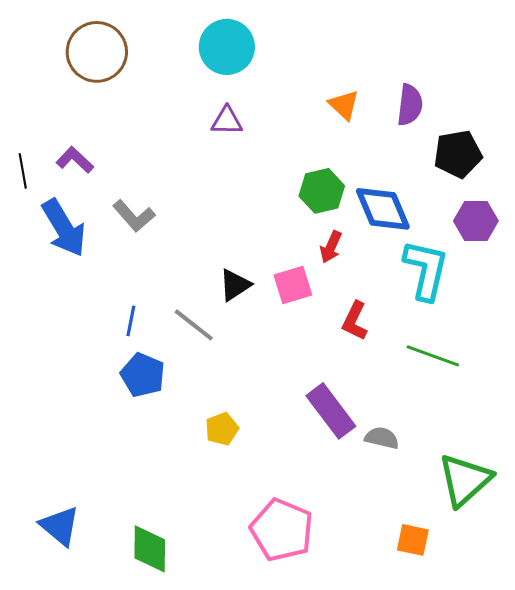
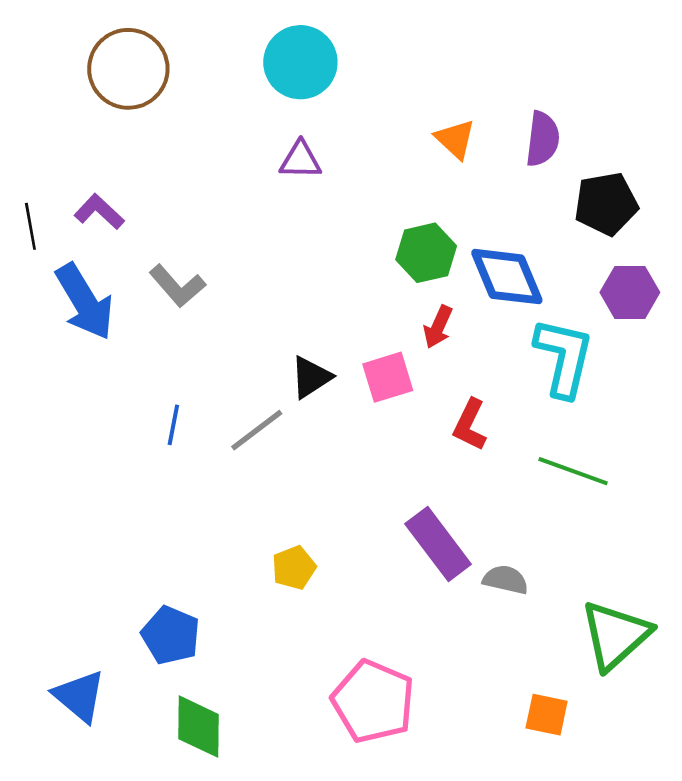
gray line: (194, 325) -> (257, 430), turned -75
blue pentagon: (143, 375) -> (171, 635), moved

